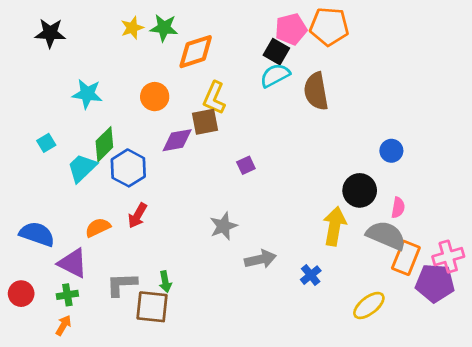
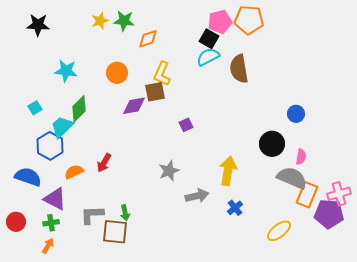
orange diamond: (196, 52) -> (148, 39), size x0.7
blue hexagon: (128, 168) -> (50, 146), moved
yellow arrow: (335, 226) -> (228, 171), moved

